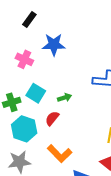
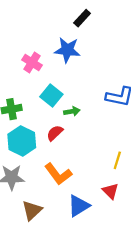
black rectangle: (29, 19) -> (82, 18), moved
cyan square: (36, 93) -> (51, 95), moved

